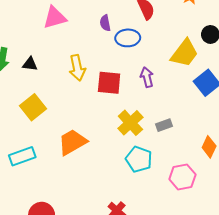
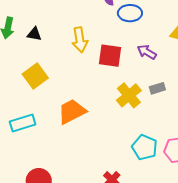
purple arrow: (147, 77) -> (147, 52), turned -48
gray rectangle: (164, 125) -> (157, 88), moved
cyan pentagon: (139, 159) -> (145, 147), moved

